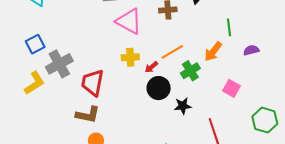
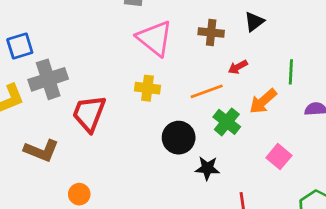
red arrow: (151, 67) -> (238, 67), moved
green cross: (190, 71) -> (227, 122), turned -30
brown L-shape: (88, 115) -> (41, 151), moved

